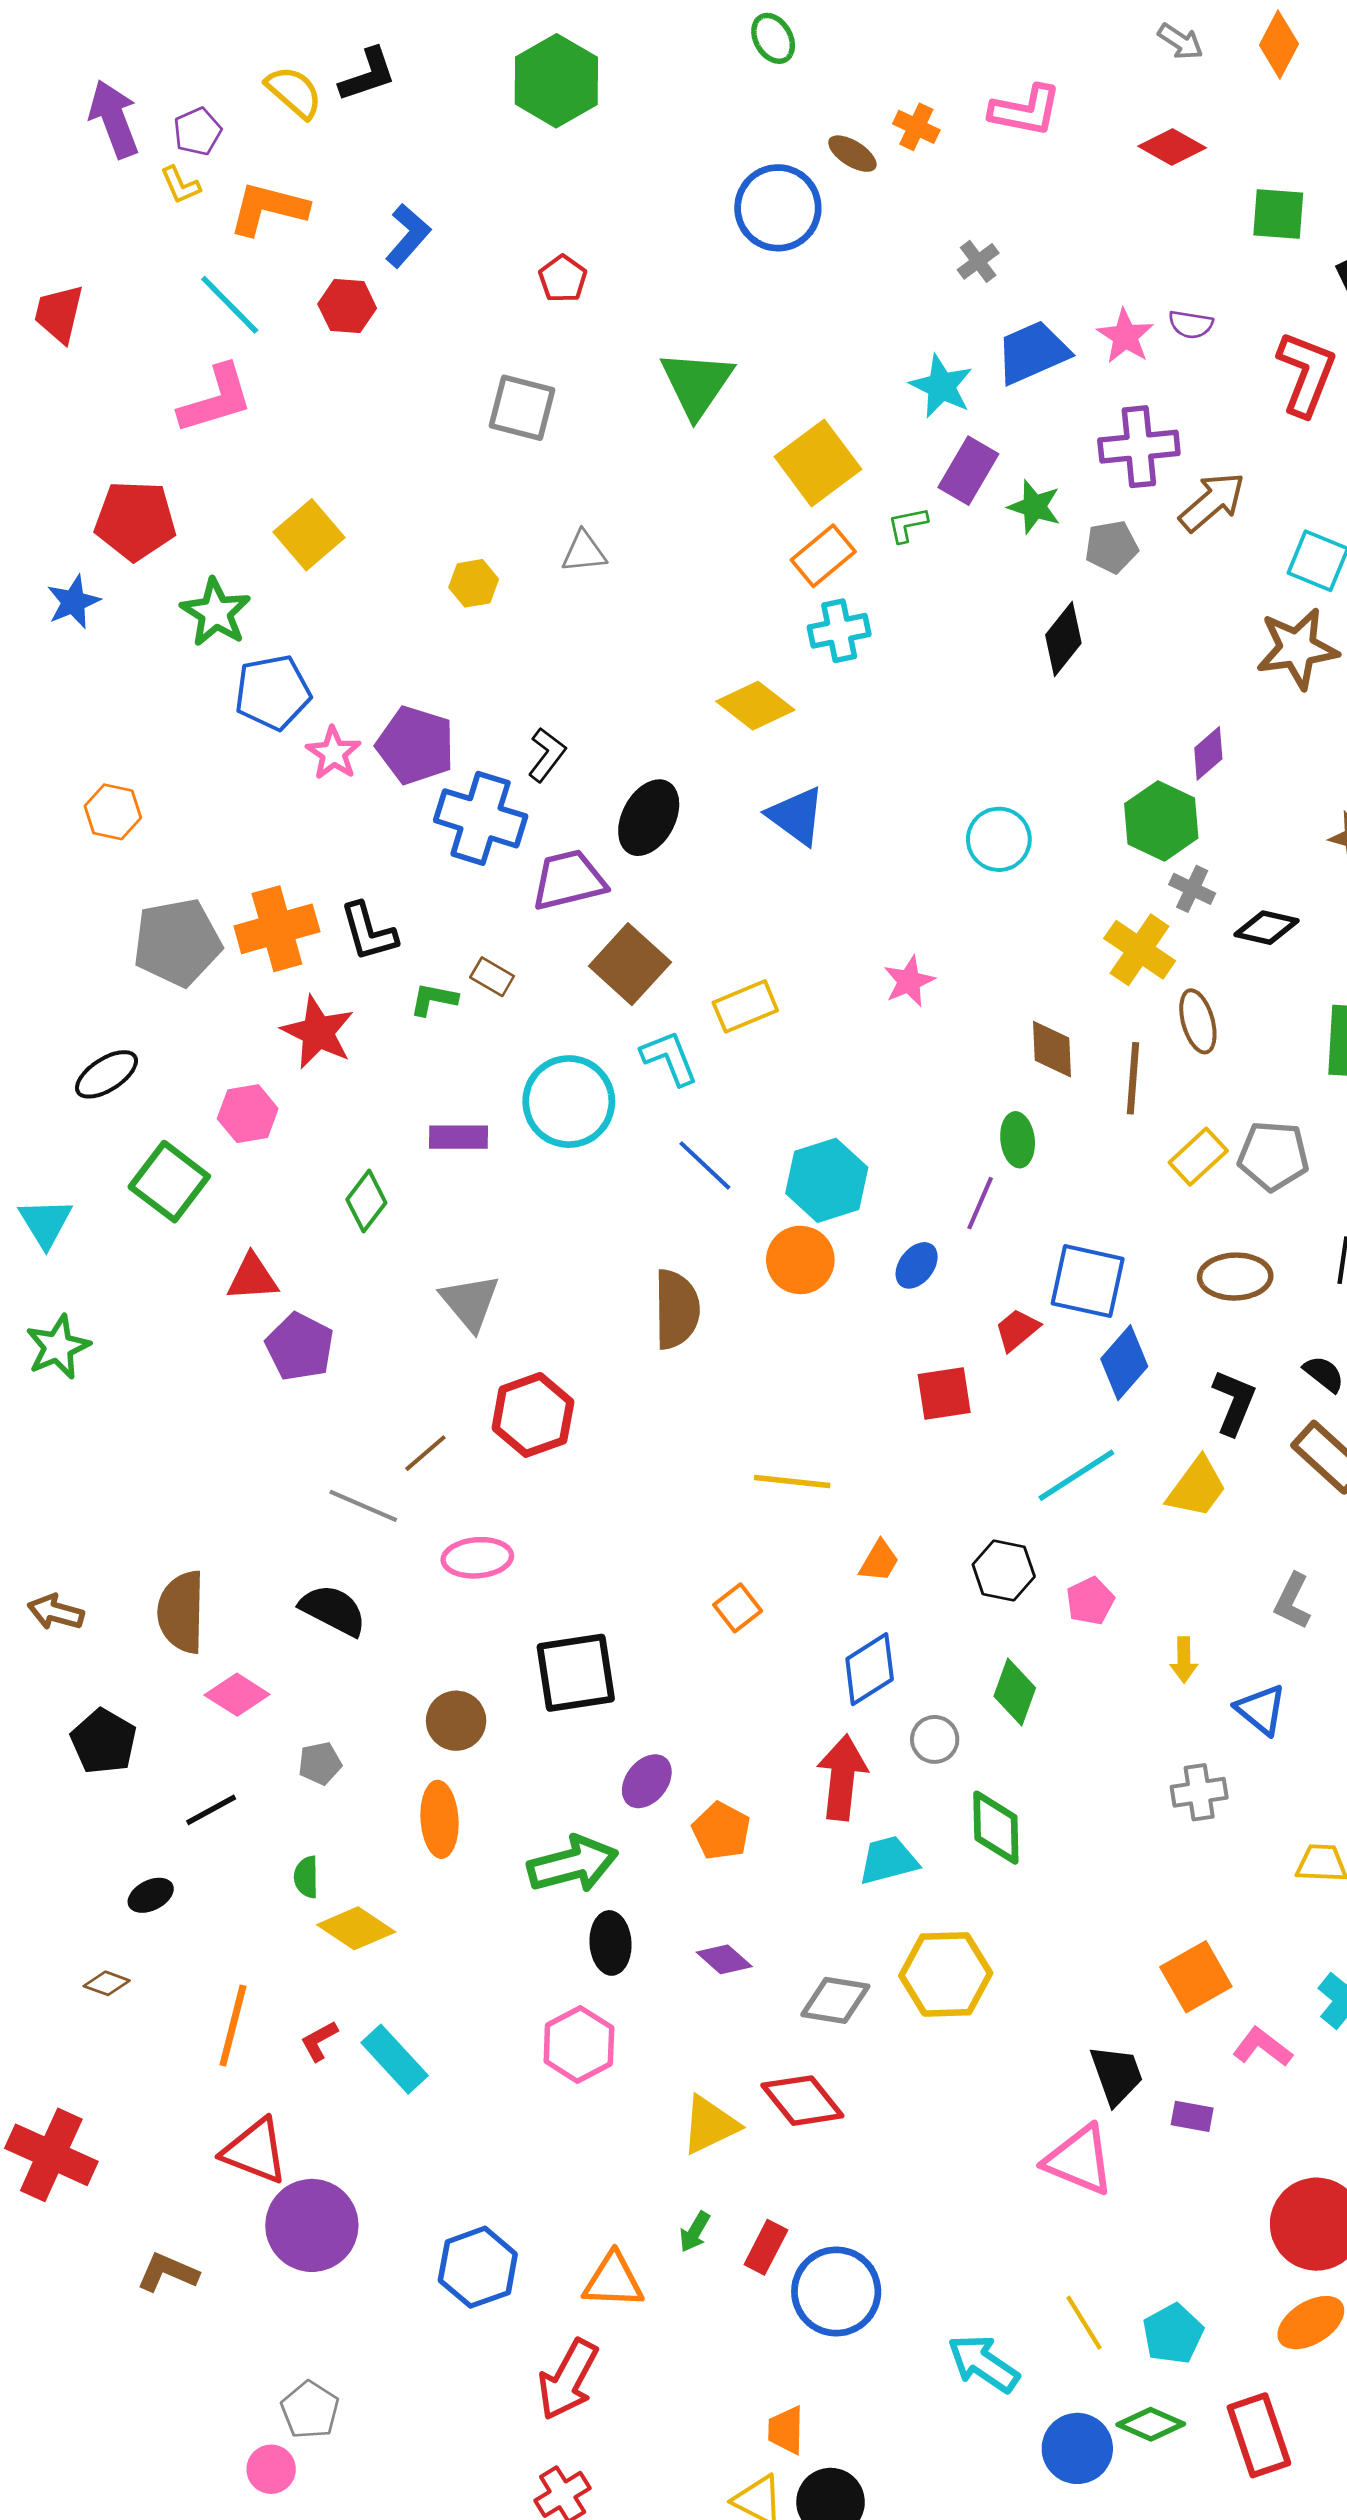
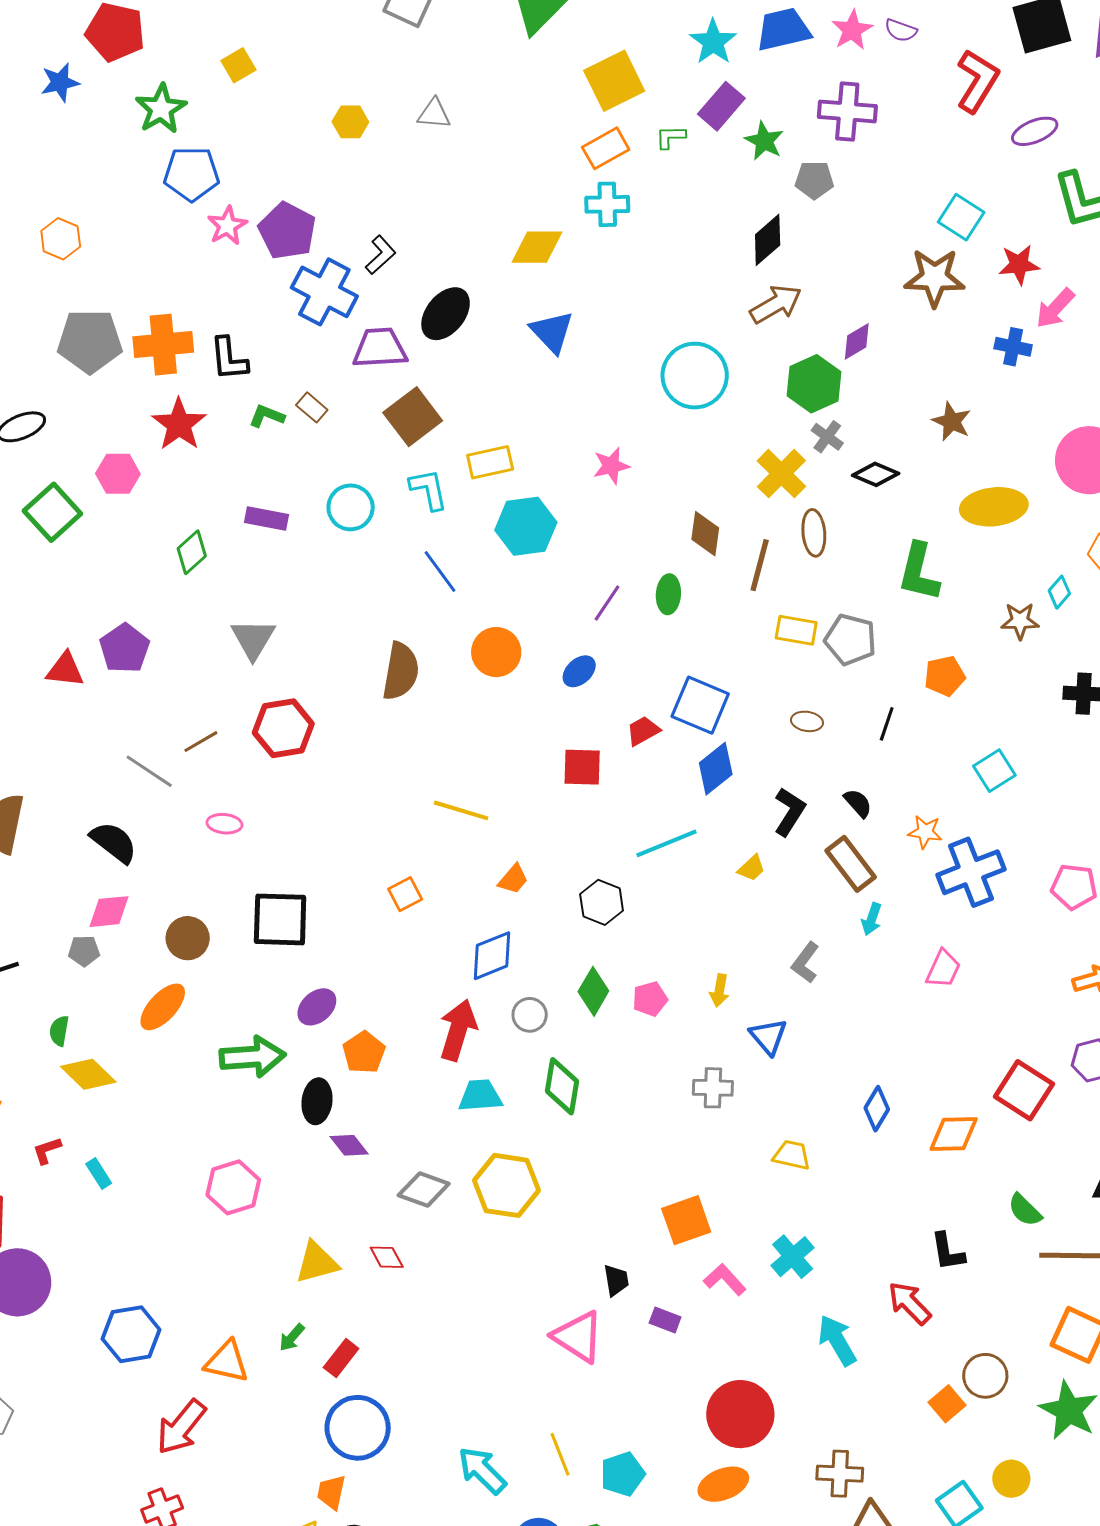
brown arrow: (1212, 502) -> (776, 304), moved
yellow square: (309, 535) -> (238, 65), size x0.7
yellow diamond: (755, 706) -> (537, 247), turned -48
cyan circle: (999, 839) -> (695, 376), size x1.4
cyan circle: (569, 1102) -> (351, 507), size x0.7
yellow rectangle: (1198, 1157) -> (796, 630), turned 42
cyan hexagon: (827, 1180) -> (526, 526), moved
purple line: (980, 1203) -> (607, 603), moved
brown ellipse: (1235, 1277) -> (807, 721), size x0.6
red triangle: (252, 1278) -> (65, 670), moved
yellow trapezoid: (1197, 1487) -> (751, 868), size x0.6
pink ellipse: (477, 1558) -> (224, 824), size x0.7
pink pentagon: (1090, 1601) -> (650, 999), moved
pink diamond: (237, 1695) -> (109, 912), moved, turned -48
orange ellipse: (440, 1819) -> (163, 1007), turned 36
black ellipse: (610, 1943) -> (317, 1101), moved
cyan rectangle: (395, 2059) -> (99, 1174), size x0.6
black trapezoid: (1116, 2075) -> (616, 1280), size x0.7
red diamond: (802, 2101) -> (387, 1257), size x0.6
blue circle: (836, 2291) -> (358, 1428), moved

